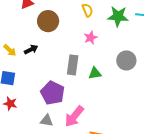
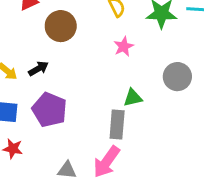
gray rectangle: (73, 65) -> (117, 125), moved
purple pentagon: (53, 93) -> (49, 110), moved

